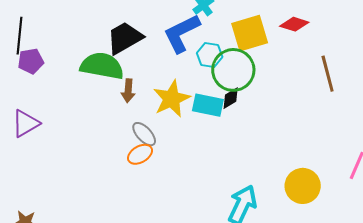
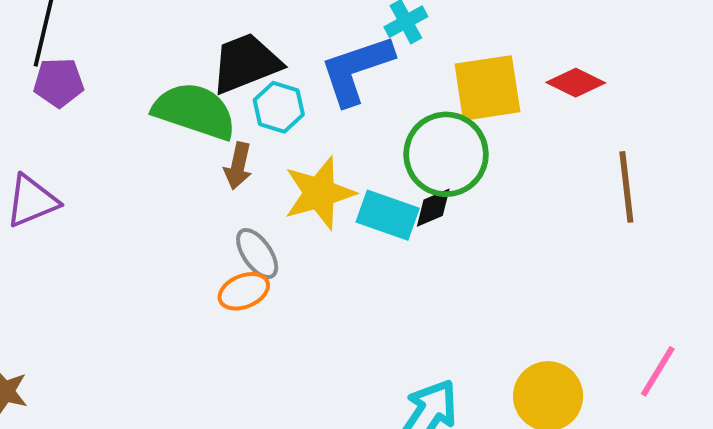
cyan hexagon: (210, 55) -> (279, 107), moved

